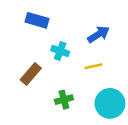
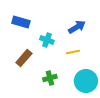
blue rectangle: (37, 20) -> (21, 22), moved

